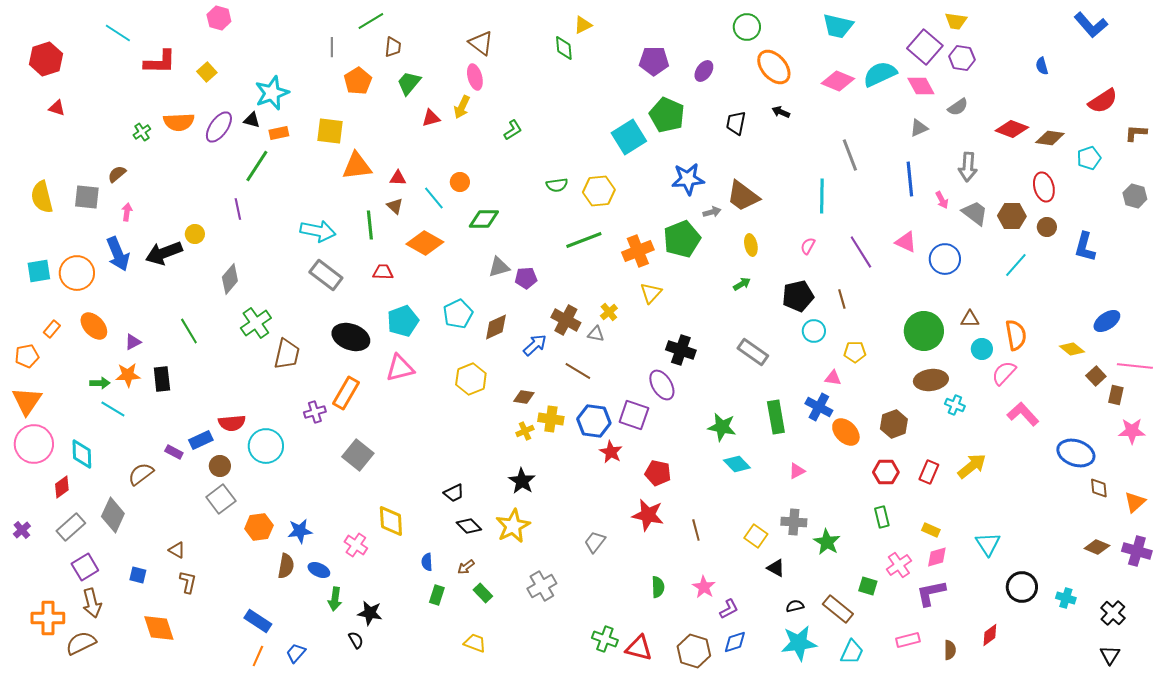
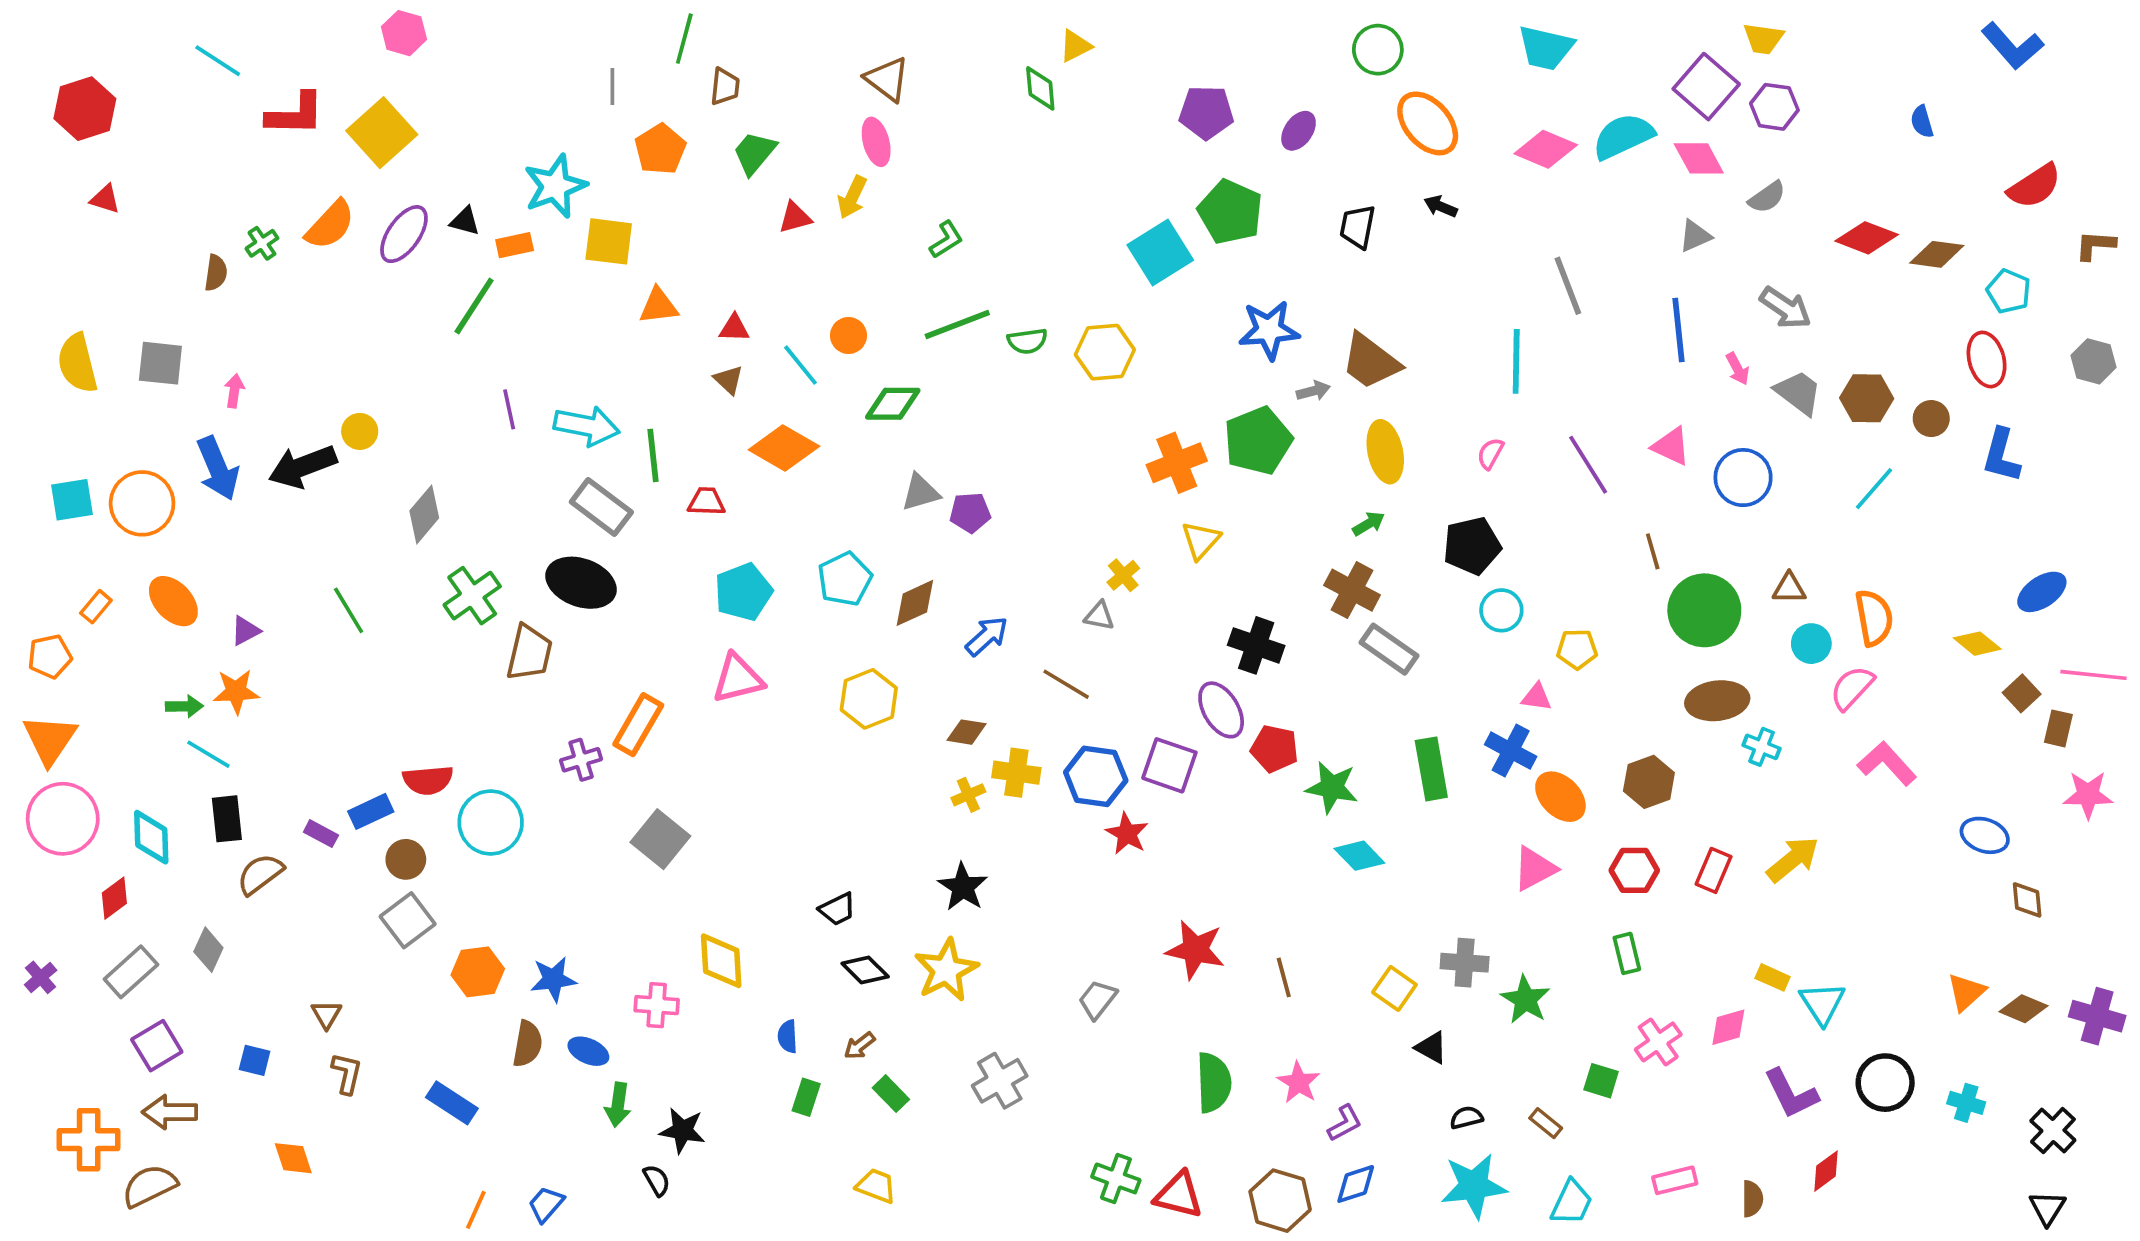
green line: (371, 21) -> (684, 39), turned -44
yellow square: (207, 72) -> (382, 133), size x1.8
cyan star: (272, 93) -> (555, 186), moved
orange semicircle: (179, 122) -> (330, 225), turned -44
cyan pentagon: (1089, 158) -> (2009, 291), turned -30
orange triangle: (357, 166) -> (658, 306), size x0.7
gray arrow: (968, 167) -> (1785, 308), turned -60
brown semicircle: (117, 174) -> (216, 273), moved, turned 138
red ellipse: (1044, 187) -> (1987, 360), moved
purple line: (238, 209) -> (509, 409), moved
green line: (370, 225) -> (653, 455), moved
green line: (584, 240) -> (957, 324), moved
yellow ellipse: (751, 245) -> (1385, 452), size x1.5
brown line: (842, 299) -> (1653, 551), moved
brown cross: (566, 320) -> (1352, 590), moved
black ellipse: (351, 337) -> (581, 583), moved
black rectangle: (162, 379) -> (227, 819), moved
blue ellipse: (1076, 453) -> (1985, 835), size x0.7
pink triangle: (797, 471) -> (1535, 869), moved, size x1.5
red pentagon: (658, 473) -> (1275, 749), moved
orange triangle: (1135, 502) -> (1966, 992), moved
gray diamond: (113, 515) -> (208, 950), size x0.7
yellow rectangle: (931, 530) -> (1773, 977), moved
pink cross: (356, 545) -> (657, 1005), turned -30
brown triangle: (177, 550) -> (326, 1014), turned 30
green semicircle: (658, 587) -> (1214, 1083), size x1.5
purple L-shape: (931, 593) -> (1791, 1094), moved, turned -104
brown arrow: (92, 603) -> (170, 1112), turned 104
brown rectangle: (838, 609) -> (1546, 1123), size x0.6
blue rectangle: (258, 621) -> (452, 1103), moved
orange diamond: (159, 628) -> (293, 1158), size x0.7

